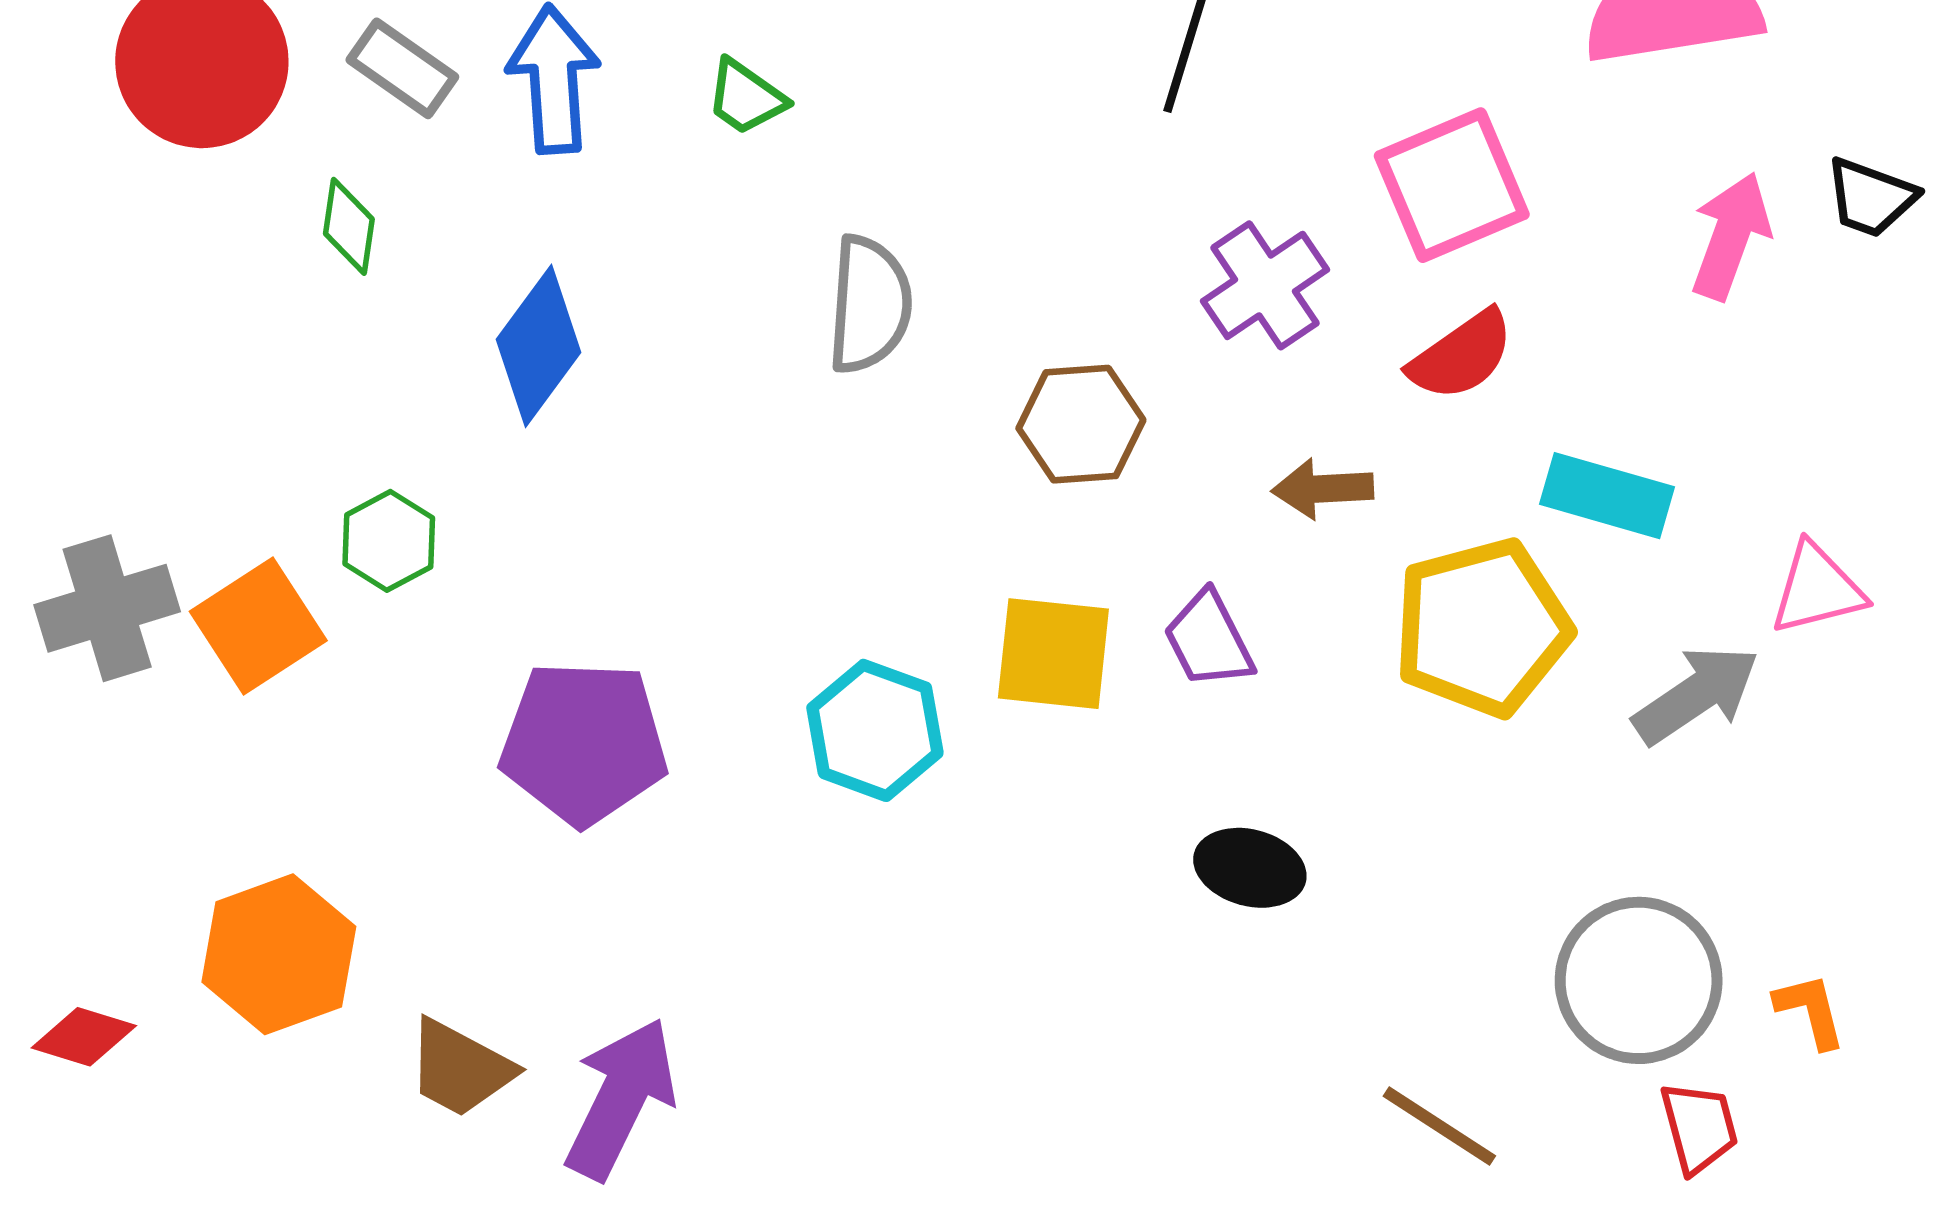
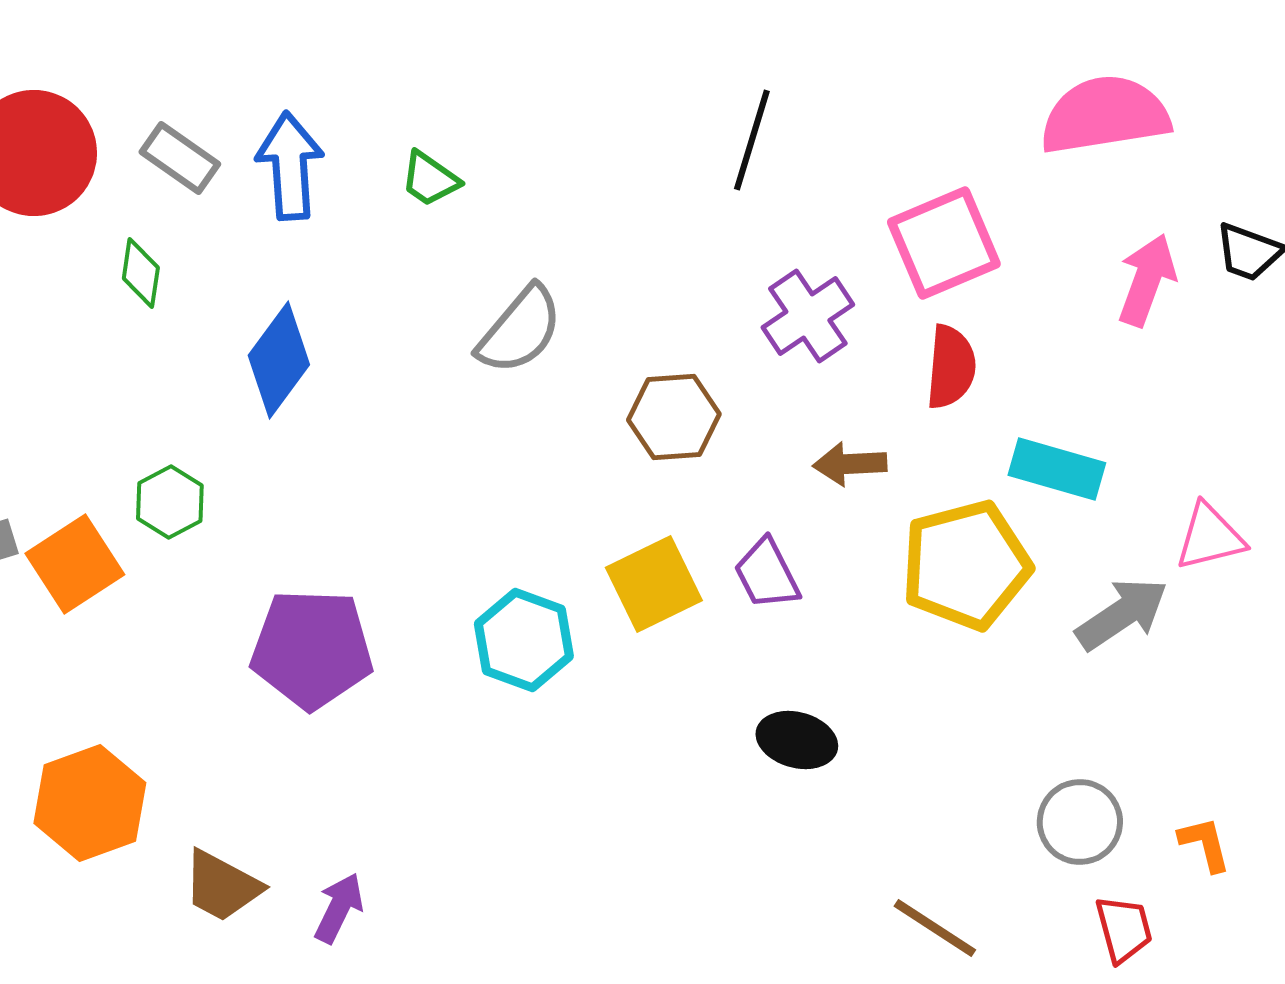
gray semicircle: (869, 305) -> (520, 330), turned 36
red semicircle: (1461, 355) -> (951, 367), turned -50
yellow square: (1053, 654) -> (654, 584), turned -32
gray circle: (1639, 980) -> (1080, 822), size x0.7
purple arrow: (621, 1099) -> (339, 908), size x0.6

